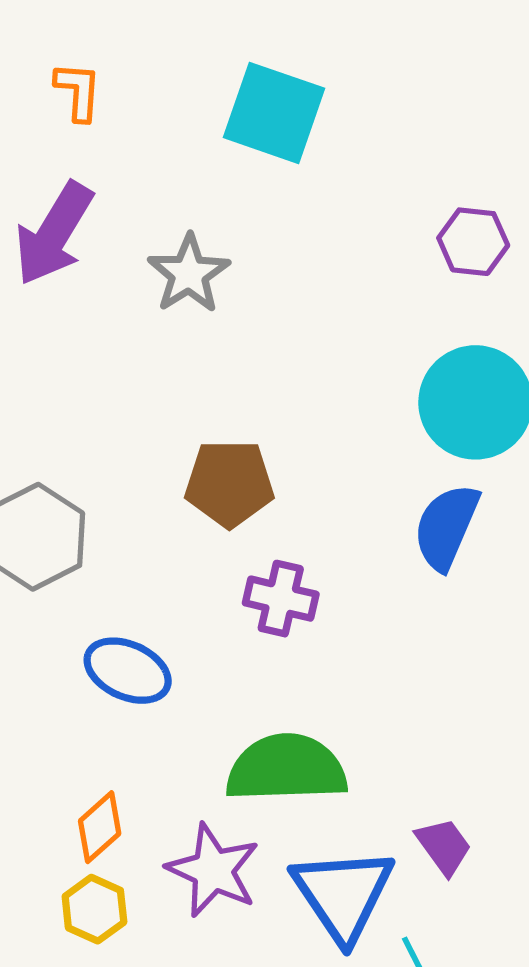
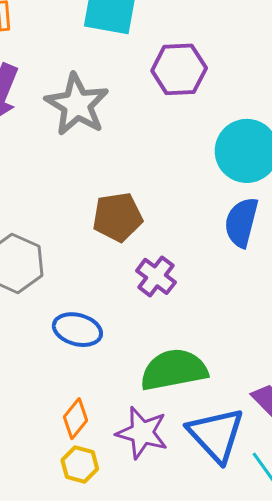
purple hexagon: (473, 242) -> (179, 69), moved, size x1.4
gray star: (189, 274) -> (77, 105), size x1.4
purple cross: (281, 599) -> (156, 276), turned 33

